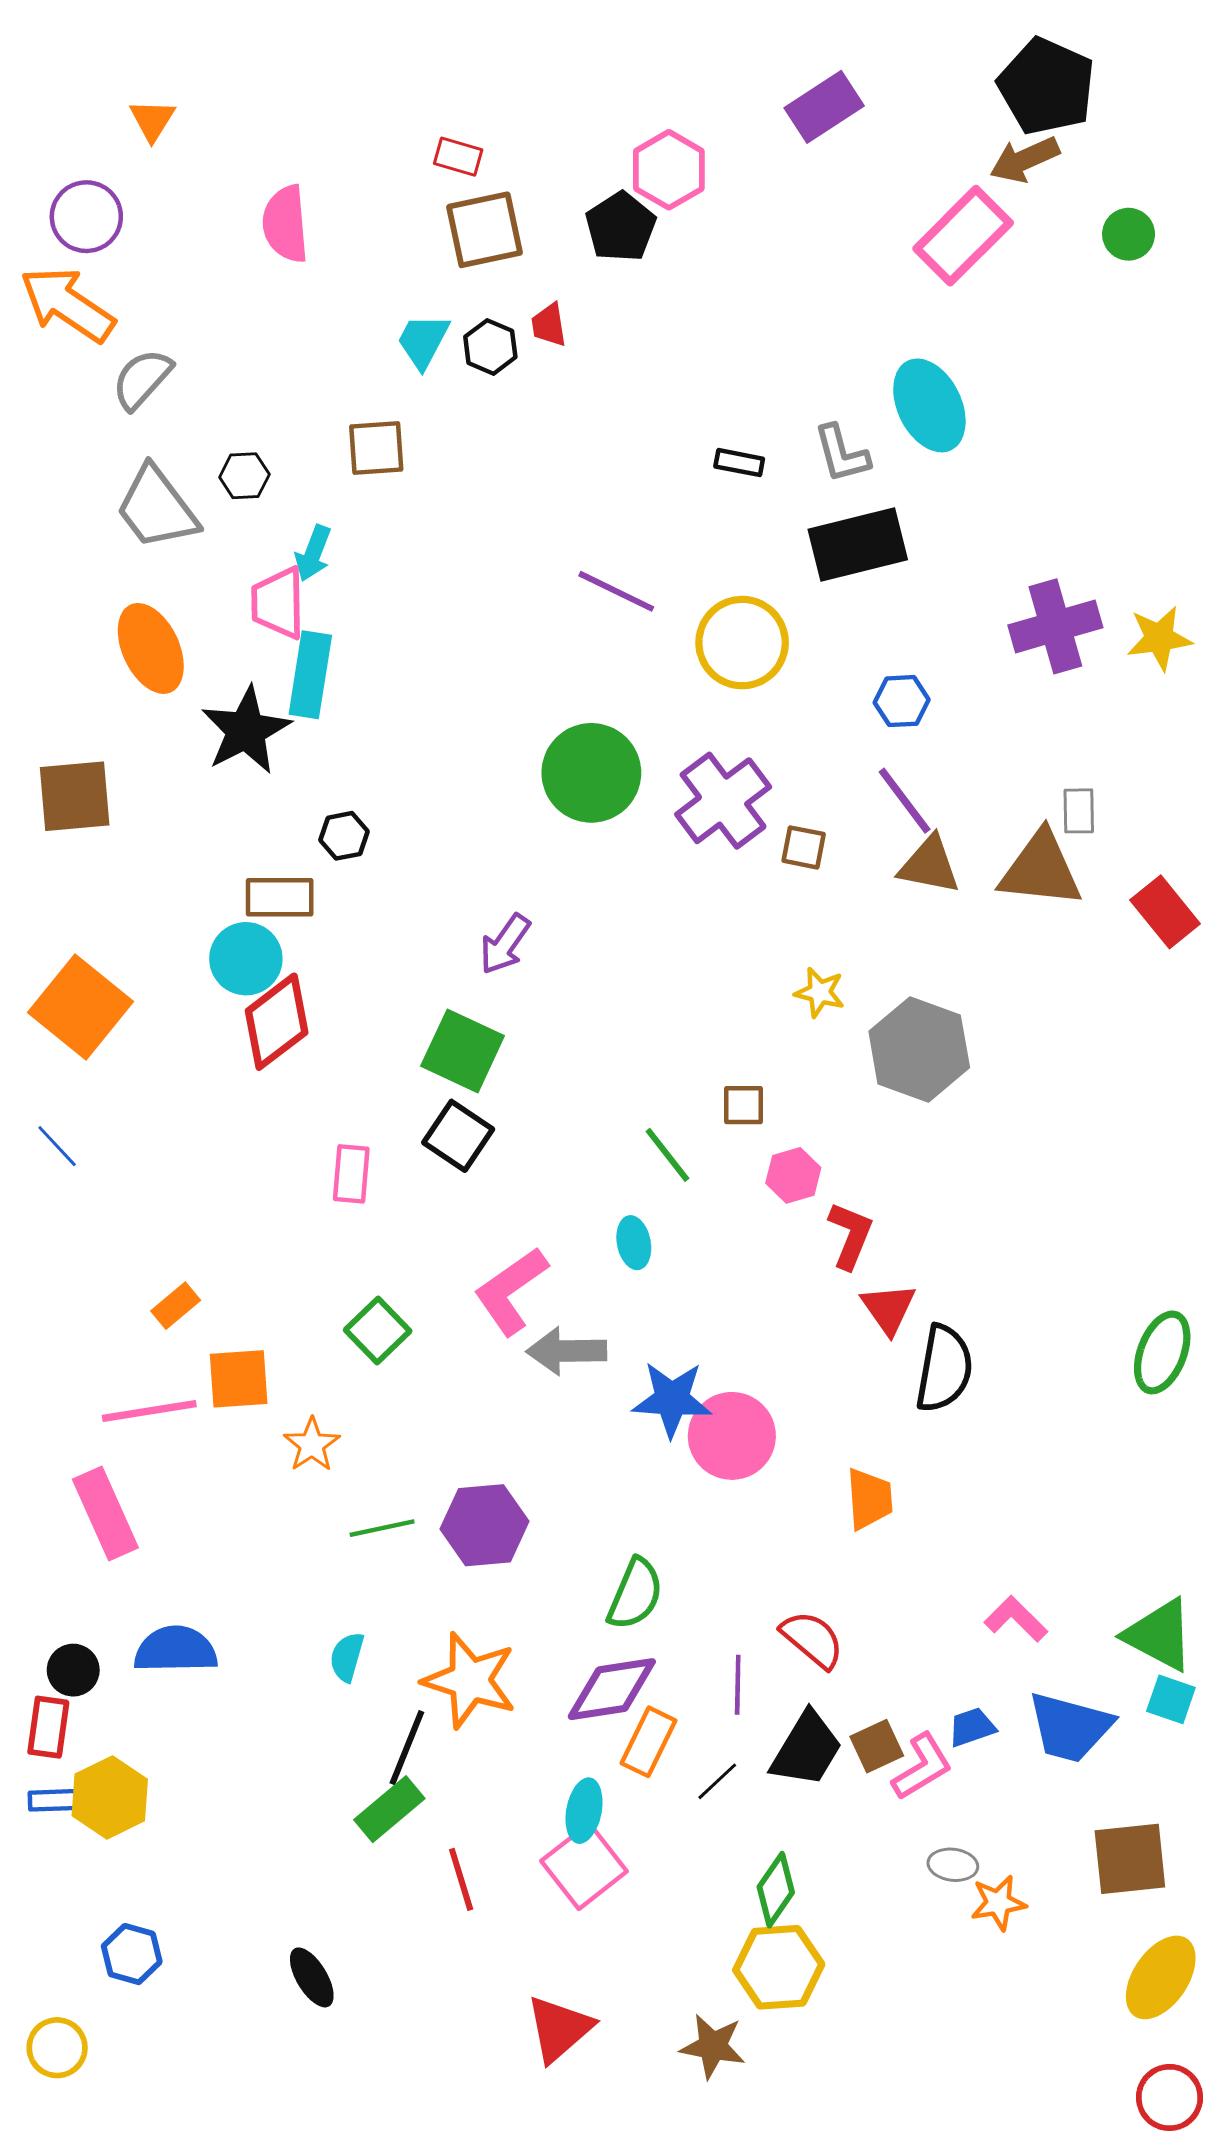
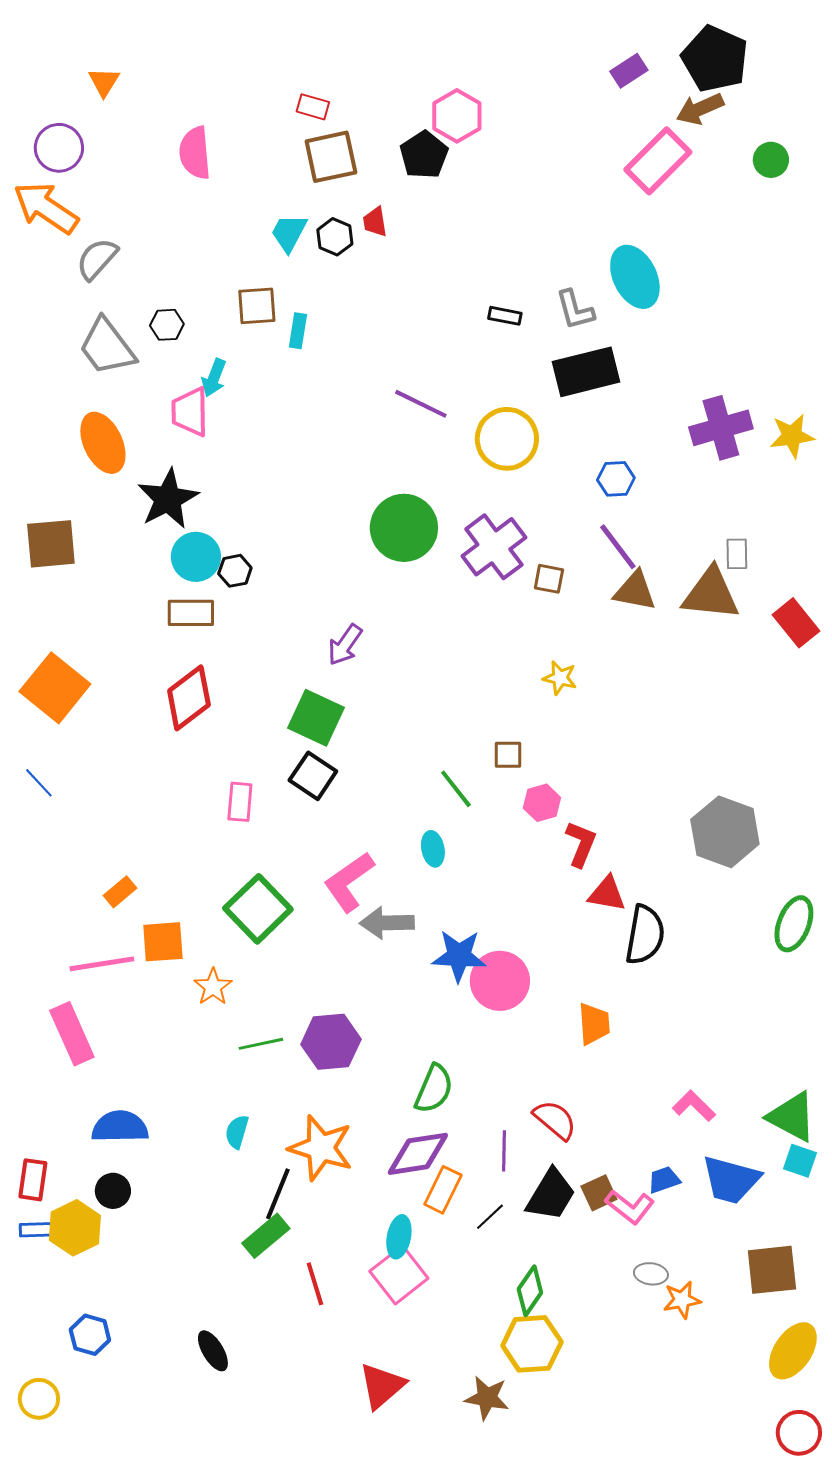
purple rectangle: (824, 107) -> (629, 71), moved, size x0.7
cyan rectangle: (310, 675) -> (298, 331), moved, size x0.6
cyan circle: (246, 959) -> (196, 557), moved
gray hexagon: (919, 1049) -> (725, 832), moved
red triangle: (888, 1309) -> (607, 894), turned -45
green square: (378, 1331) -> (258, 909), size x1.5
black circle: (73, 1670) -> (113, 1191), moved
pink L-shape: (922, 1767) -> (630, 1207), turned 69

